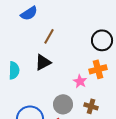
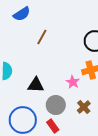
black triangle: (43, 62) -> (36, 85), moved, turned 30
brown cross: (91, 106) -> (84, 107), turned 32

